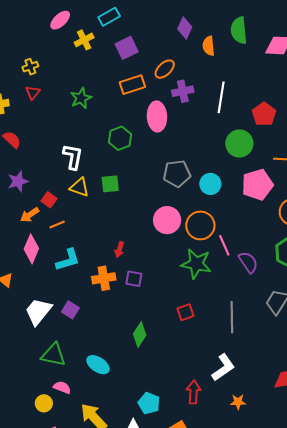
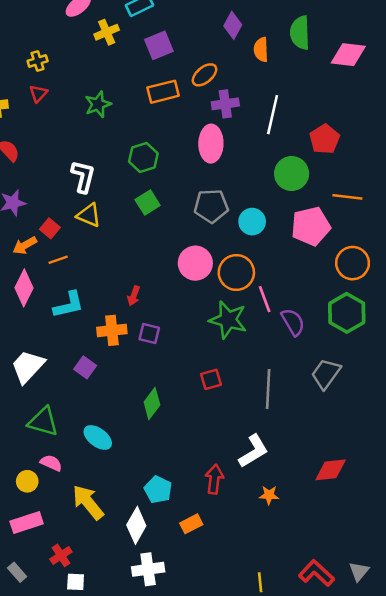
pink ellipse: (157, 116) -> (211, 144), moved
green square: (110, 184) -> (148, 202), moved, turned -30
purple square: (70, 310) -> (85, 367), moved

